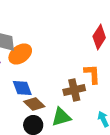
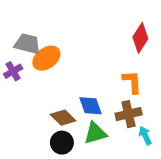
blue diamond: (22, 88) -> (90, 106), moved
brown cross: (74, 90) -> (129, 114), moved

